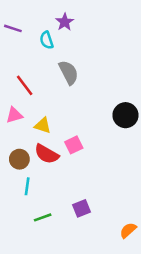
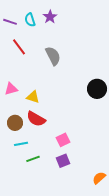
cyan semicircle: (47, 40) -> (30, 20), moved
red line: (25, 85) -> (19, 47), moved
pink square: (74, 145) -> (63, 140), moved
cyan line: (27, 186) -> (21, 144), turned 72
green line: (43, 217) -> (33, 159), moved

